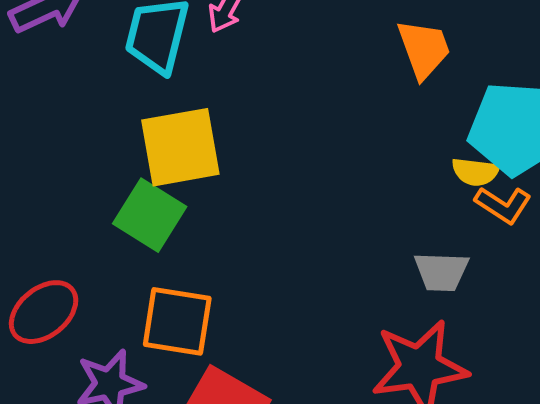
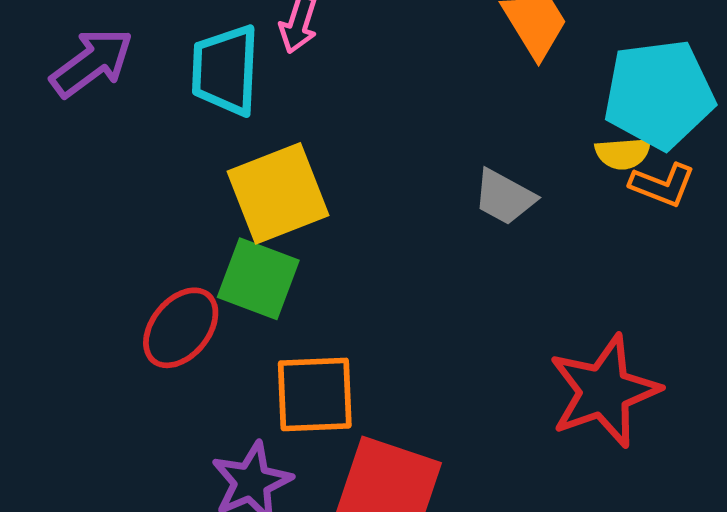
gray trapezoid: (441, 272) -> (504, 197), moved, turned 38
red ellipse: (44, 312) -> (181, 328), moved

